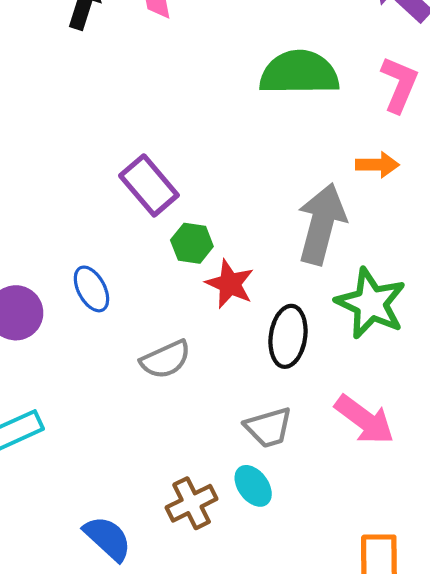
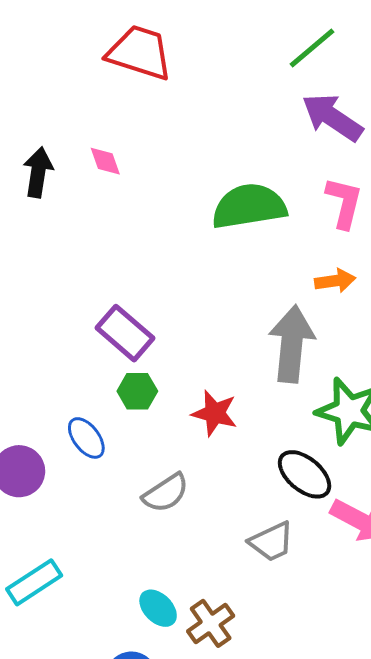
green hexagon: (192, 243) -> (137, 391), moved
black ellipse: (288, 336) -> (305, 474), moved, turned -50
cyan ellipse: (253, 486) -> (158, 608), moved

